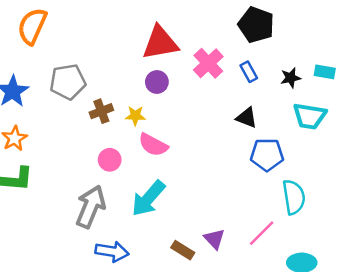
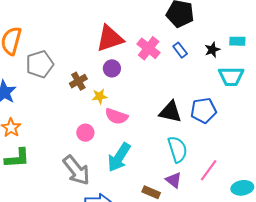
gray pentagon: (68, 82) -> (40, 64), moved
brown cross: (101, 111) -> (78, 81), moved
black triangle: (247, 118) -> (170, 112), moved, size x1.4
cyan semicircle: (294, 197) -> (177, 149), moved
gray arrow: (91, 207) -> (76, 170), turned 128

